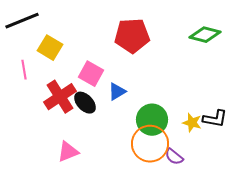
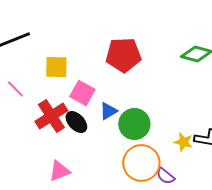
yellow square: (50, 48) -> (56, 67), moved, turned -30
pink line: (24, 70) -> (15, 89), turned -36
green circle: (152, 120) -> (134, 124), moved

